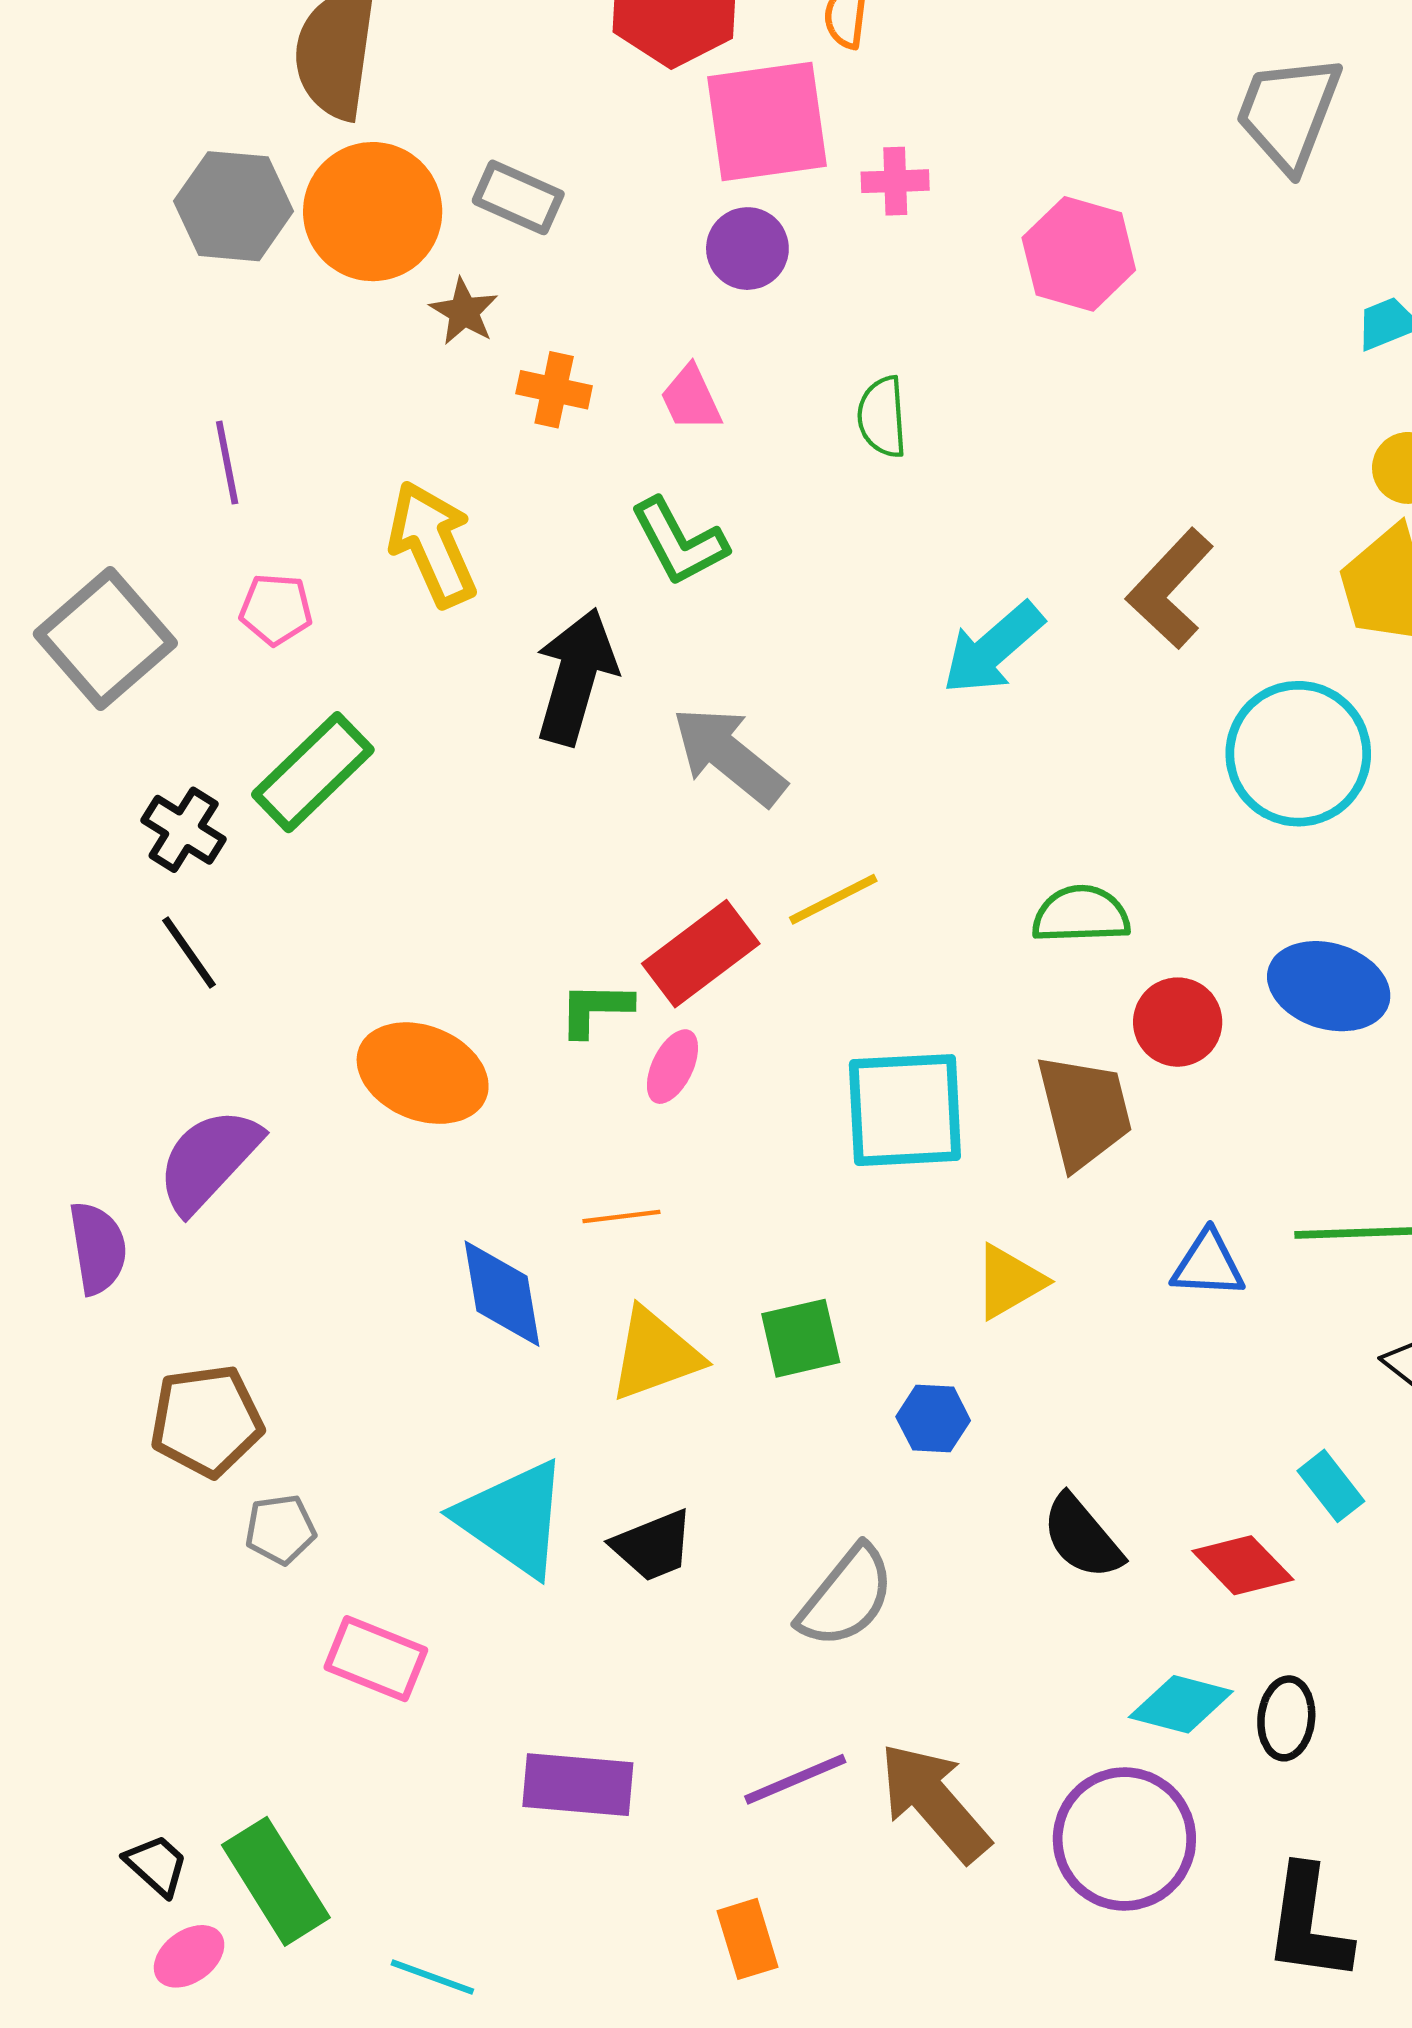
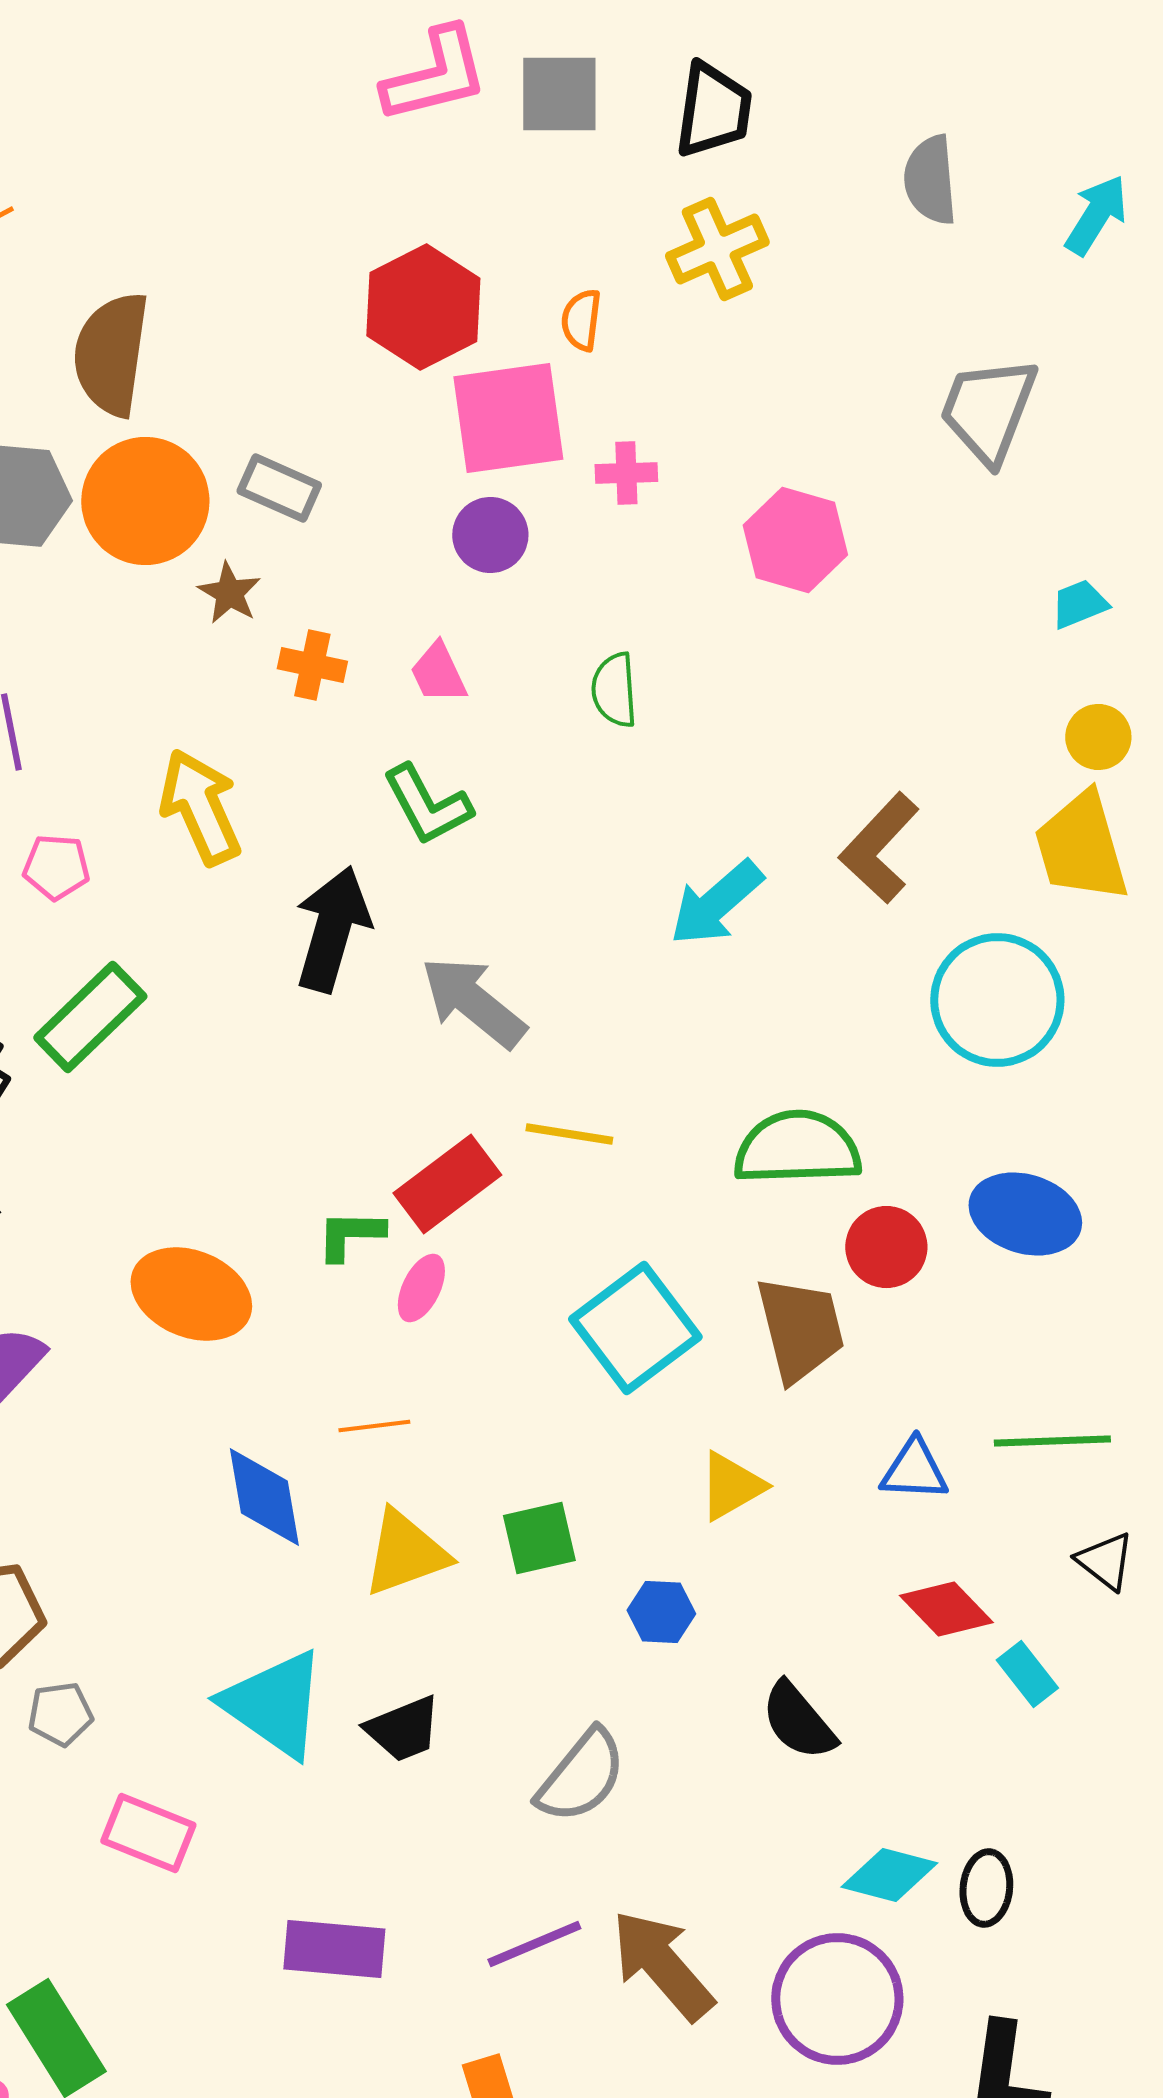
yellow line: (833, 899) -> (569, 1134), turned 36
green semicircle: (1081, 914) -> (797, 1148), size x1.4
cyan square: (905, 1110) -> (635, 1328), turned -34
red diamond: (1243, 1565) -> (946, 1609), moved

